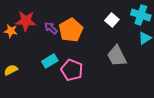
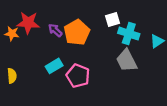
cyan cross: (141, 15) -> (129, 34), moved
white square: (112, 20) -> (113, 19), moved, turned 32
yellow semicircle: (11, 70) -> (12, 76), turned 112

